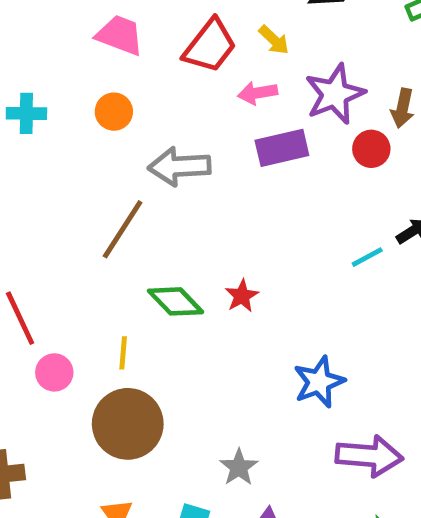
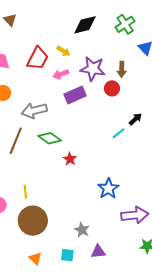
purple star: (335, 94) -> (93, 69), turned -30
green diamond: (176, 301) -> (50, 138), moved

